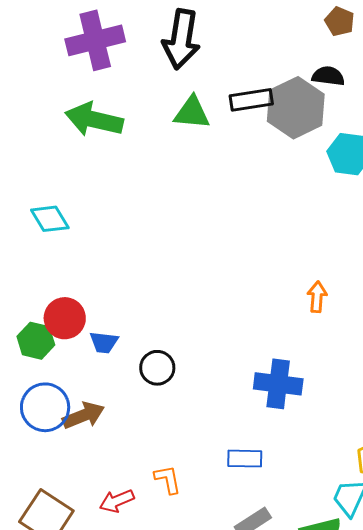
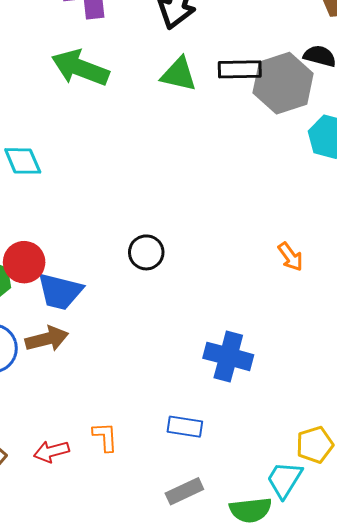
orange arrow: (317, 297) -> (290, 257), moved, turned 132
blue trapezoid: (104, 342) -> (60, 292), size x1.6
black circle: (157, 368) -> (146, 252), moved
brown arrow: (84, 415) -> (47, 339), moved

